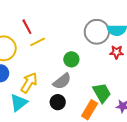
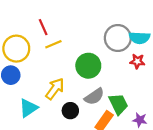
green circle: (71, 59) -> (88, 66), size x1.5
gray semicircle: (62, 81) -> (94, 96), moved
yellow arrow: (29, 83) -> (55, 89), moved

